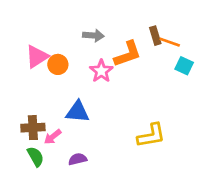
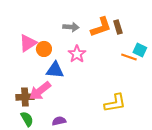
orange line: (170, 42) -> (129, 57), moved
orange L-shape: (128, 54) -> (101, 27), moved
blue triangle: (78, 112) -> (55, 70), moved
pink arrow: (53, 137) -> (40, 91), moved, size x1.6

